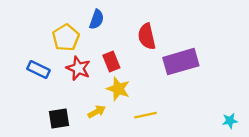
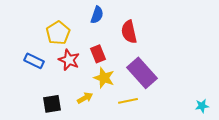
blue semicircle: (97, 19) -> (97, 15), moved
purple rectangle: (181, 62) -> (142, 73), moved, turned 64

